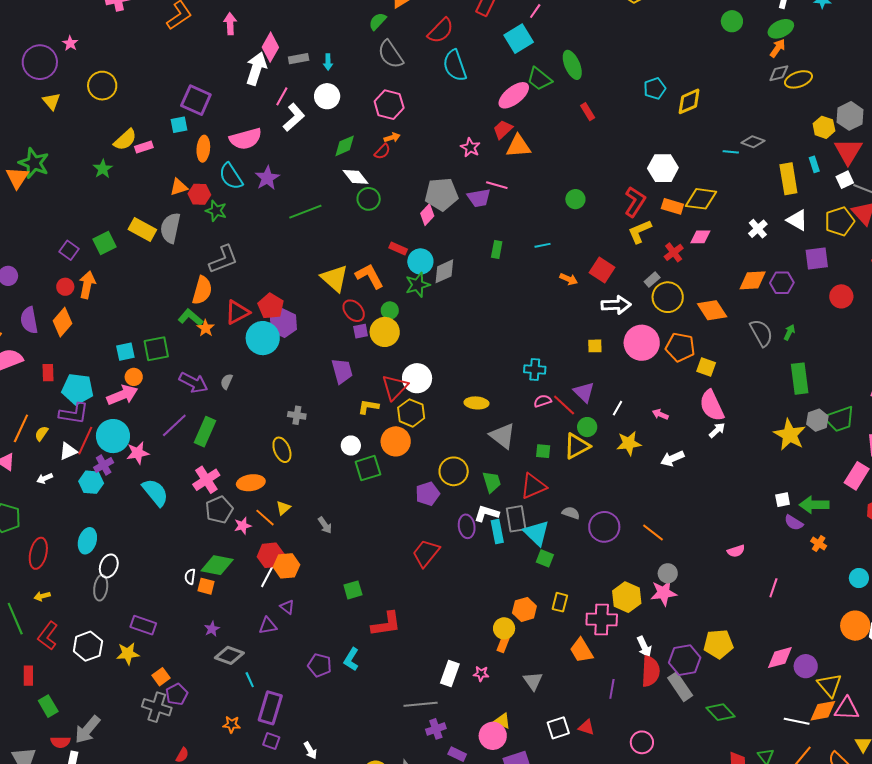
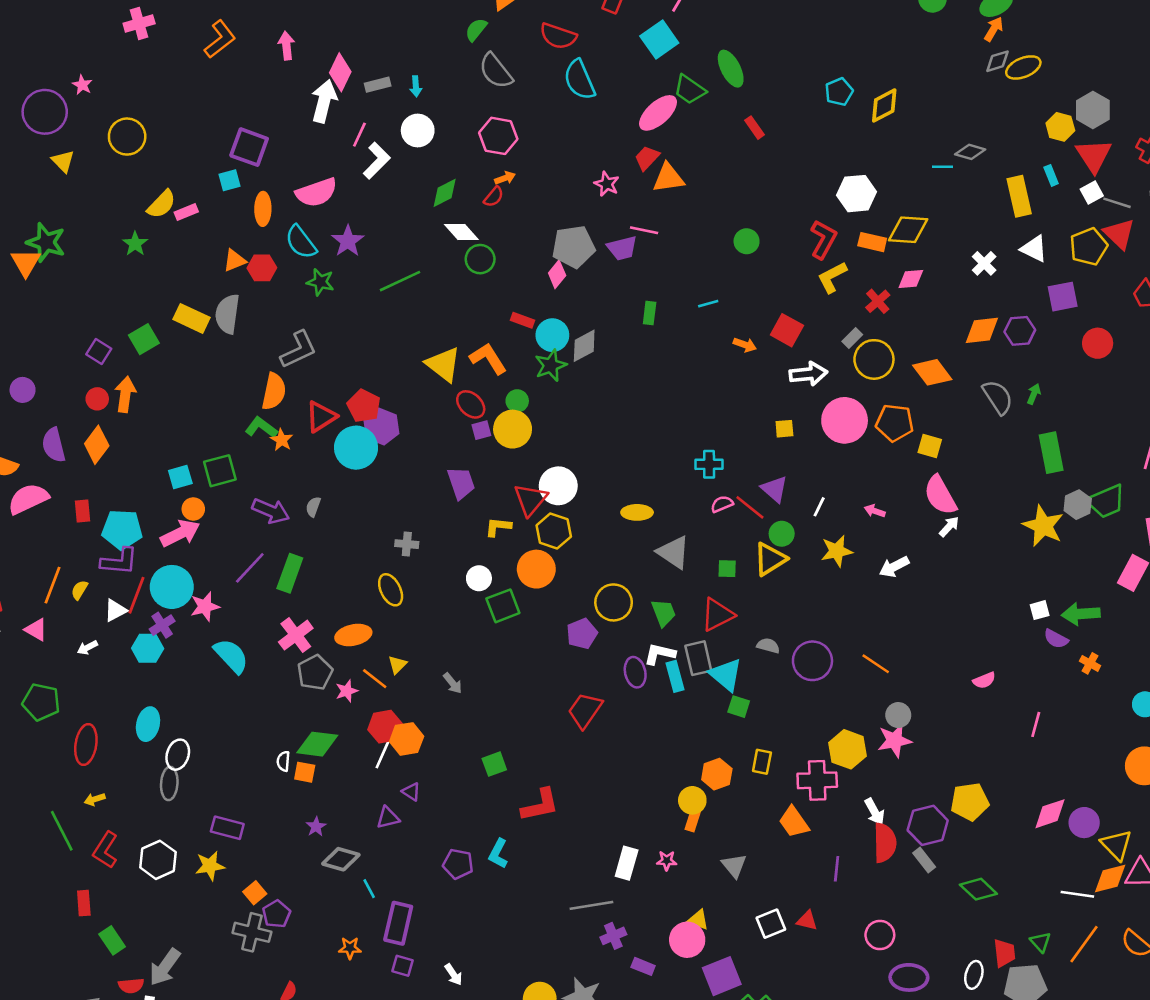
red semicircle: (441, 31) -> (558, 36), turned 68
green star: (216, 211) -> (320, 282), moved
gray rectangle: (680, 687) -> (924, 860), size x0.7

